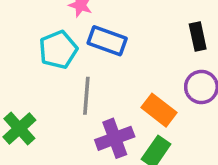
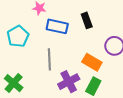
black rectangle: (198, 36) -> (87, 20), moved
cyan pentagon: (58, 50) -> (18, 36), moved

